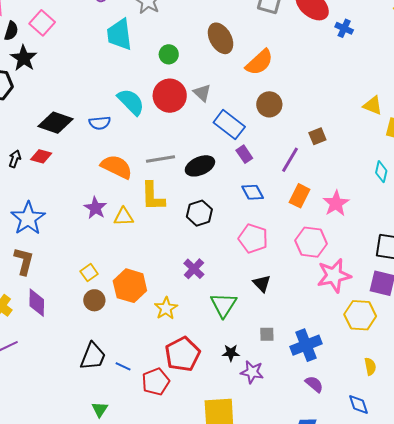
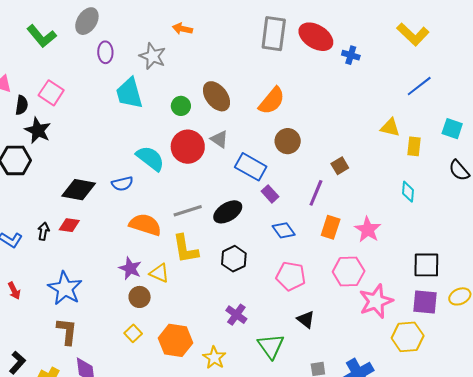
brown ellipse: (221, 38) -> (216, 96), moved
yellow triangle: (124, 217) -> (159, 273), turned 35
brown circle: (94, 300) -> (140, 297), moved

